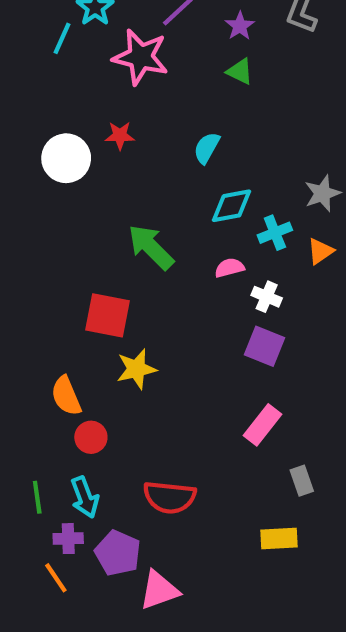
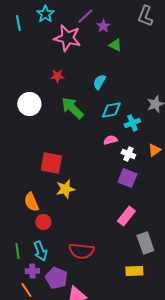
purple star: (240, 26) -> (103, 26), moved
cyan line: (62, 38) -> (18, 23), moved, turned -35
white circle: (66, 158) -> (29, 104), moved
green arrow: (151, 247) -> (72, 108), moved
orange triangle: (320, 251) -> (154, 150), moved
gray rectangle: (302, 481) -> (145, 243), size x1.5

